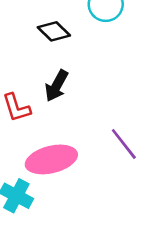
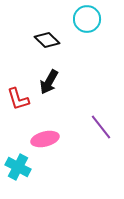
pink ellipse: (51, 159) -> (45, 139), size x0.7

